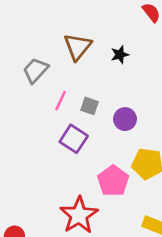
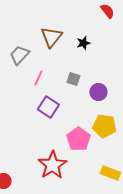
gray square: (89, 106) -> (73, 79), moved
purple circle: (125, 119) -> (98, 92), moved

